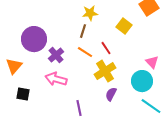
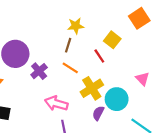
red line: (106, 48) -> (99, 56), moved
pink arrow: (56, 79) -> (56, 103), moved
cyan circle: (142, 81) -> (117, 99), moved

